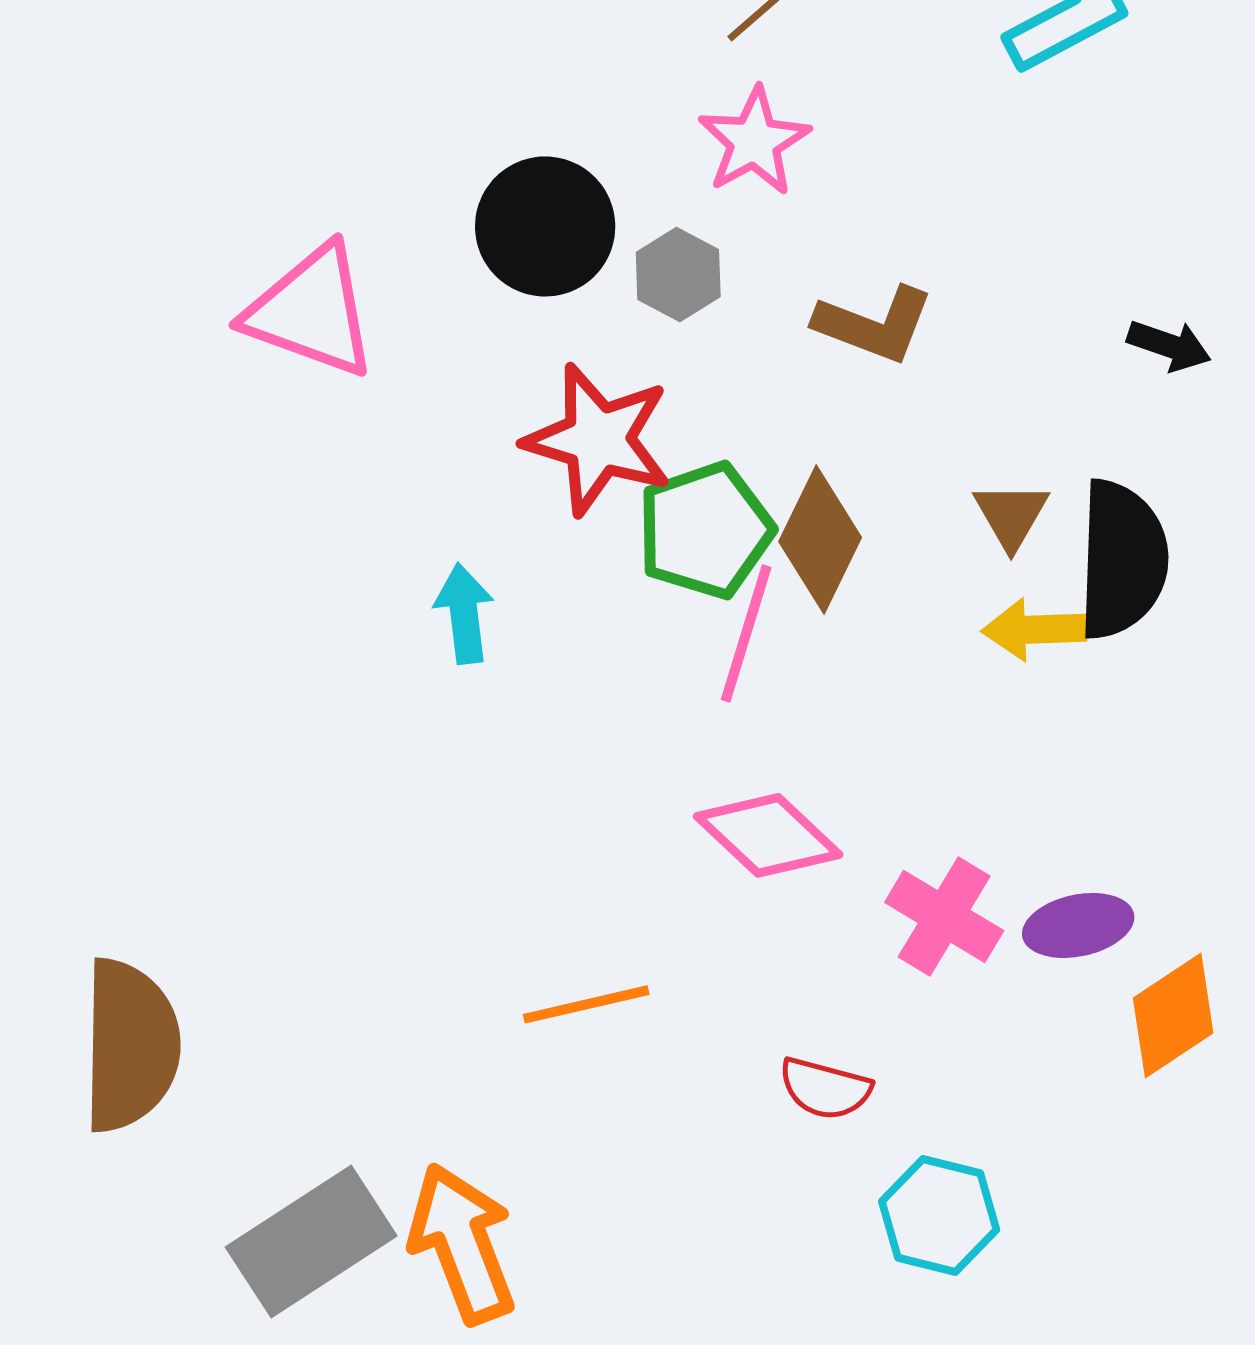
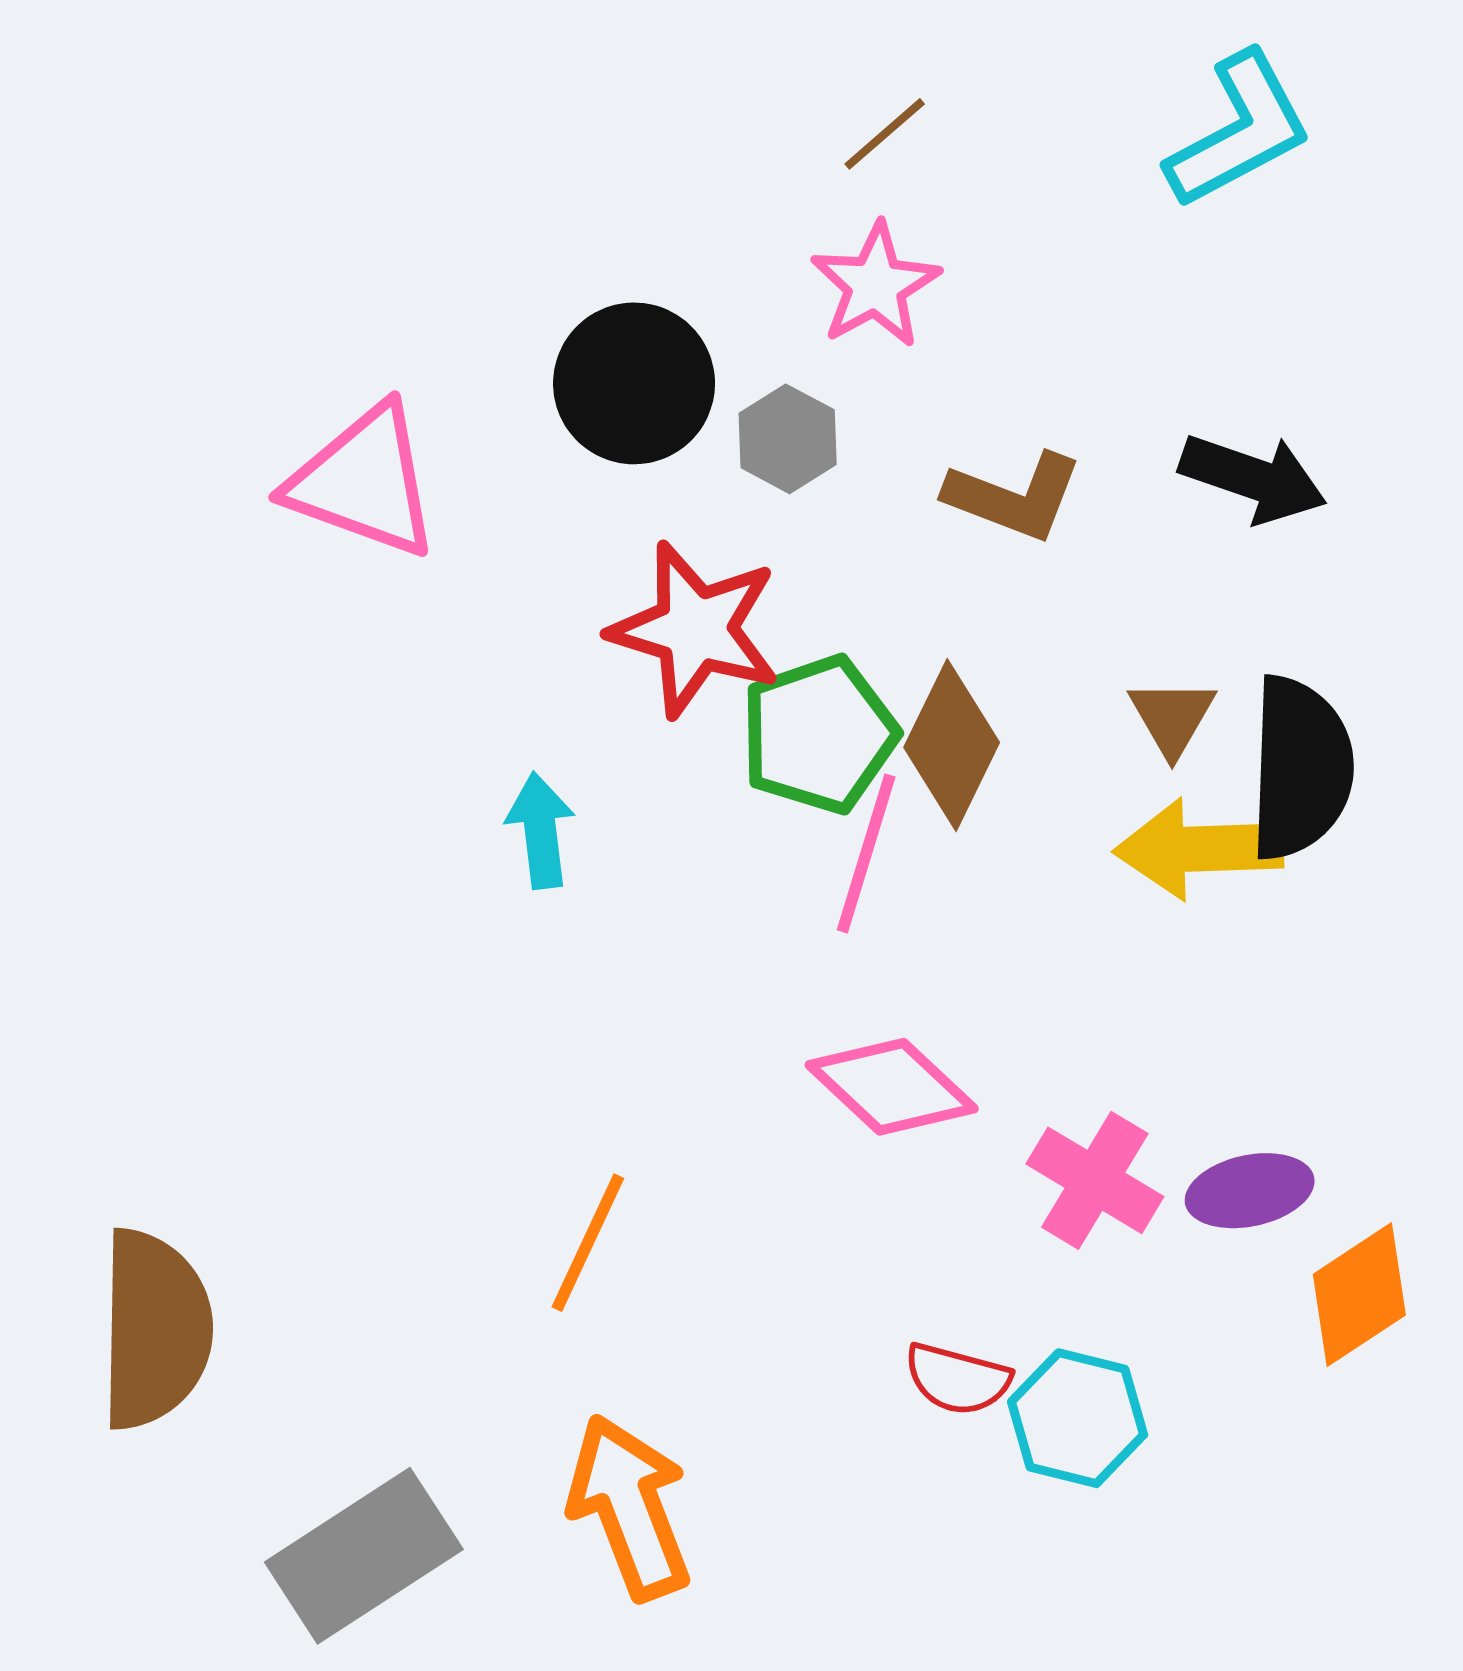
black arrow: (1169, 345) -> (1253, 478), moved, size x1.5
yellow arrow: (1034, 629) -> (1199, 849), size x1.4
orange line: (586, 1004) -> (588, 1243), moved, turned -52
cyan hexagon: (939, 1215) -> (1078, 1418), moved
orange arrow: (462, 1243) -> (629, 1507), moved

